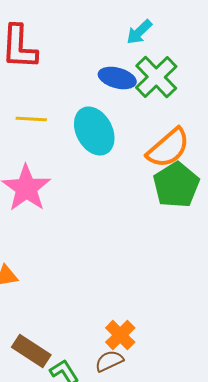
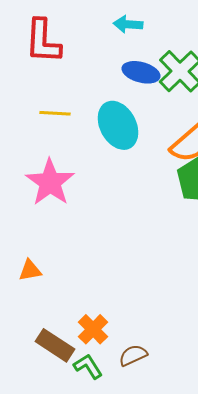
cyan arrow: (139, 32) -> (128, 24), moved, turned 48
orange cross: (120, 335) -> (93, 329), moved

